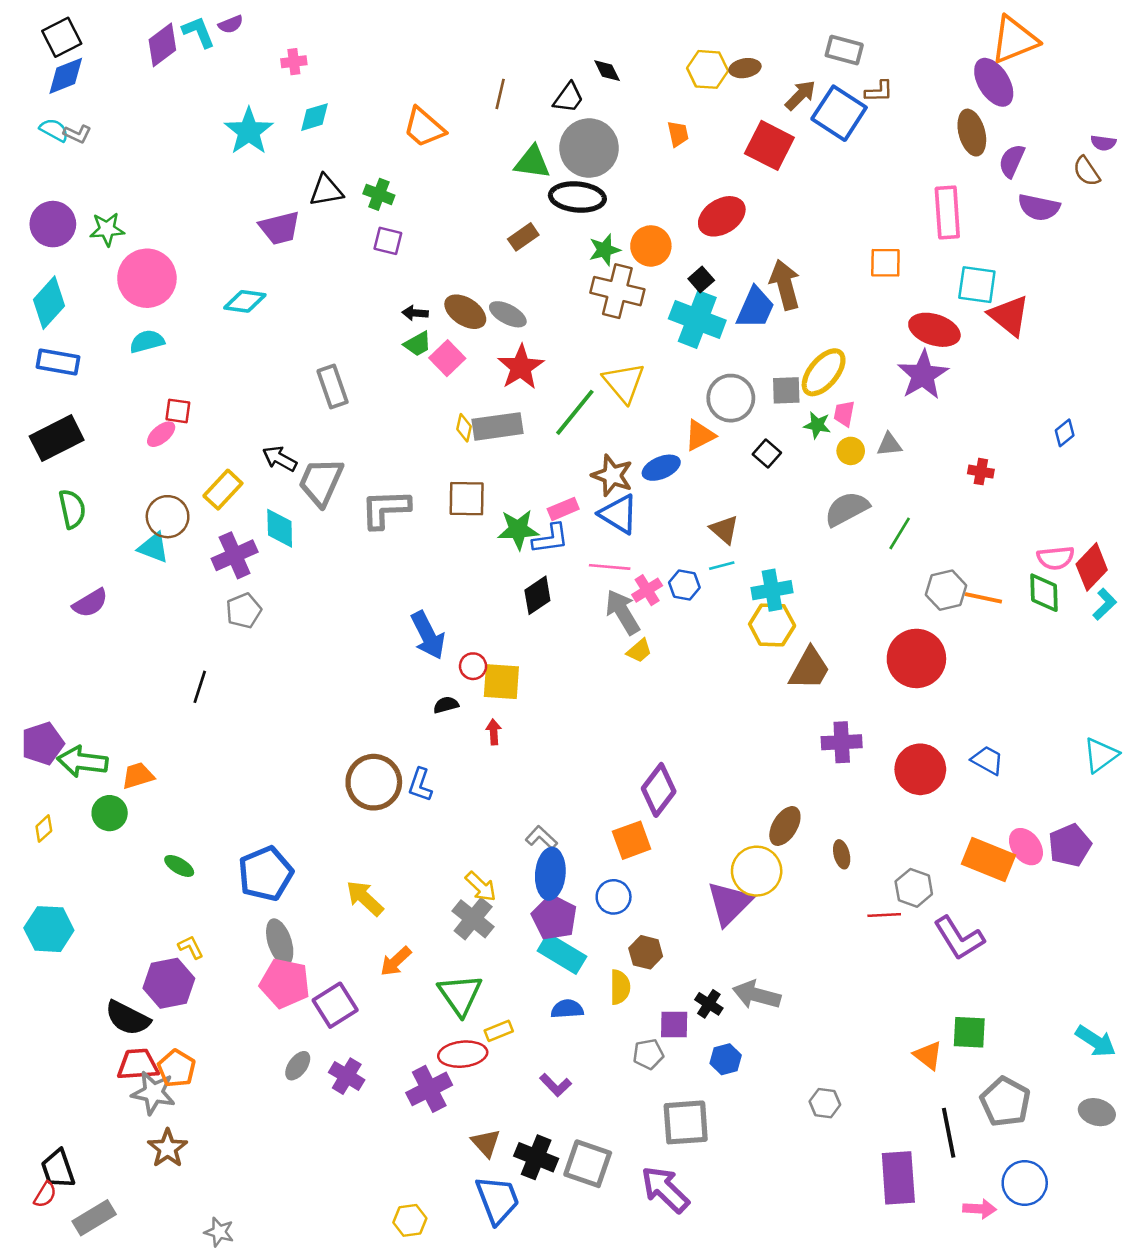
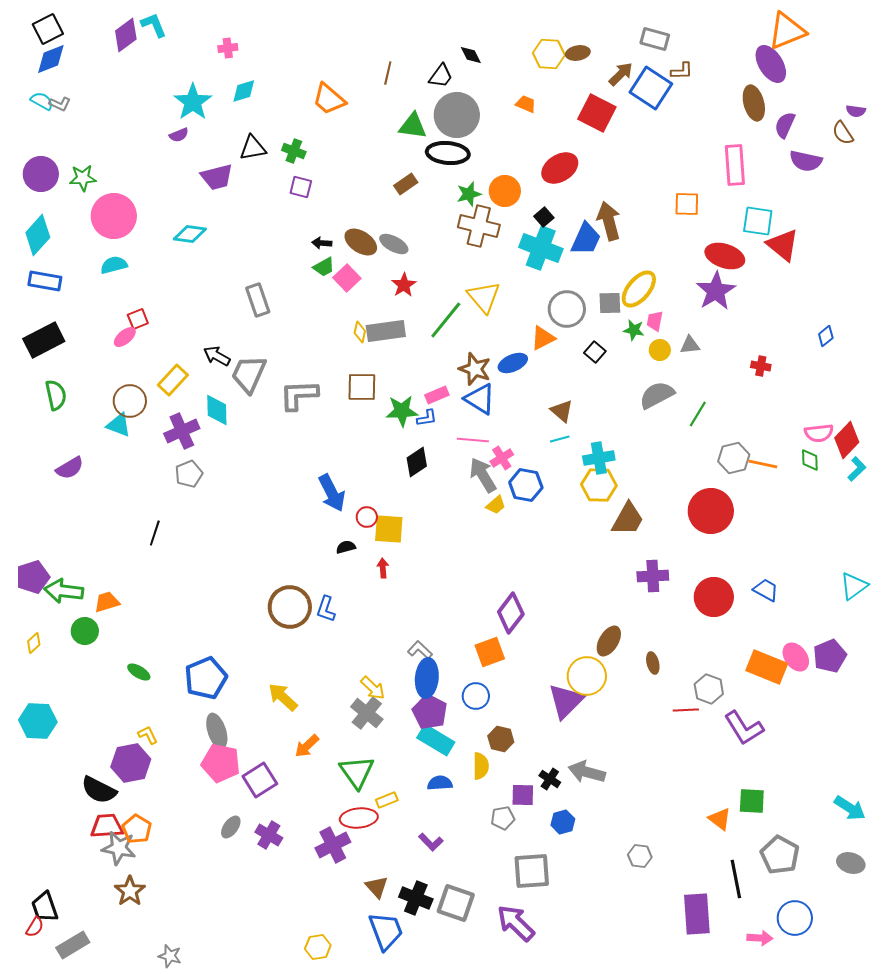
purple semicircle: (231, 24) -> (179, 135), moved
orange trapezoid: (678, 134) -> (526, 104), turned -55
red star: (521, 367) -> (404, 285), size x0.7
red square: (178, 411) -> (138, 319), turned -30
blue L-shape: (550, 539) -> (427, 418), size x0.7
blue hexagon: (684, 585) -> (526, 485), moved, size x1.4
green diamond: (1044, 593) -> (810, 460), size x0.7

